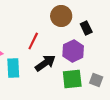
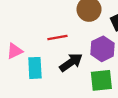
red line: (33, 41) -> (57, 38), turned 54

